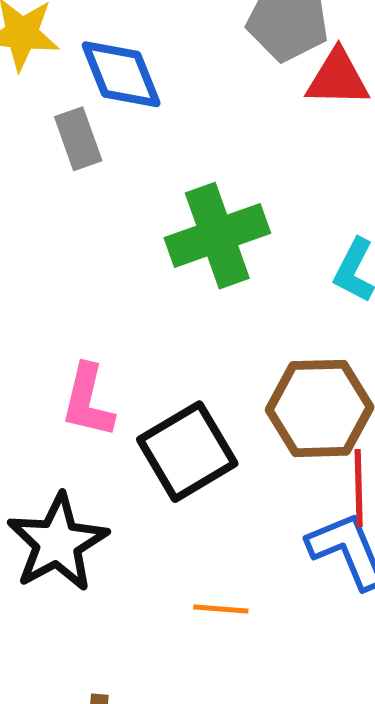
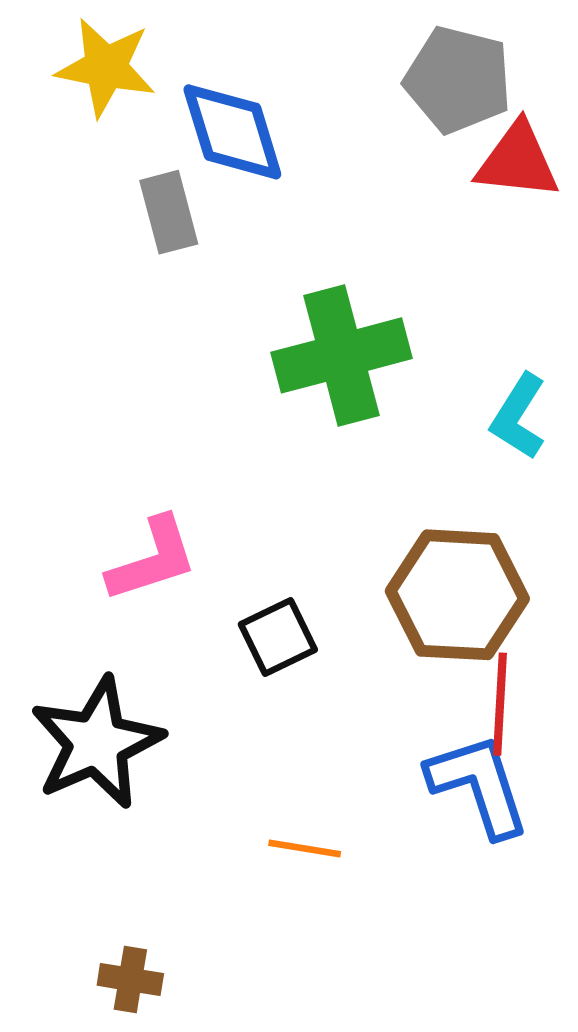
pink L-shape: (88, 401) -> (152, 559), turned -126
black square: (187, 452) -> (278, 637), size x0.6

